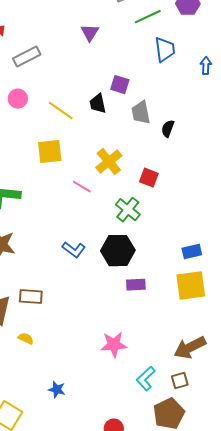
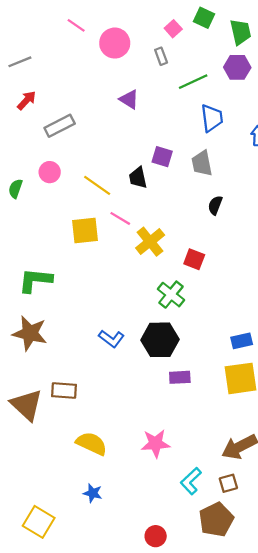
purple triangle: (90, 33) -> (129, 99), turned -30
gray trapezoid: (141, 113) -> (202, 163), moved
pink line: (82, 187) -> (120, 218), moved
yellow semicircle: (26, 339) -> (92, 443), moved, size x1.8

